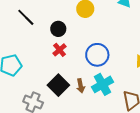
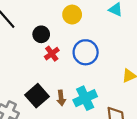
red cross: (60, 50) -> (52, 54), moved
blue circle: (97, 55) -> (86, 52), moved

